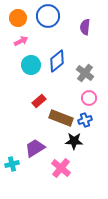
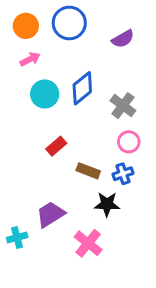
purple semicircle: (85, 27) -> (123, 39), turned -126
brown rectangle: (61, 118) -> (88, 171), size x0.7

